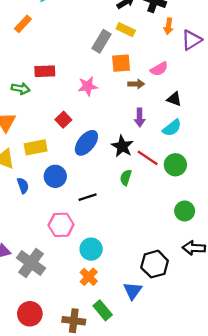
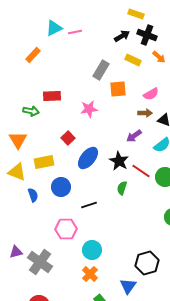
orange arrow: (168, 26) -> (159, 57), turned -56
yellow rectangle: (126, 30) -> (133, 60), moved
brown arrow: (136, 84) -> (145, 113), moved
purple arrow: (140, 117) -> (134, 136), turned 56

